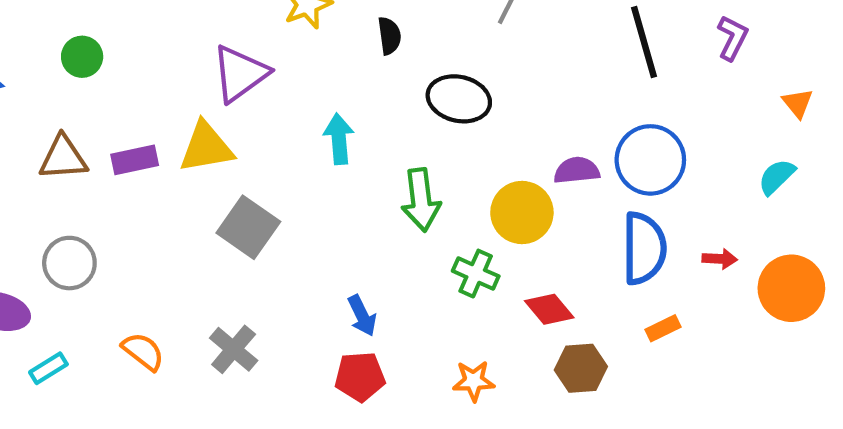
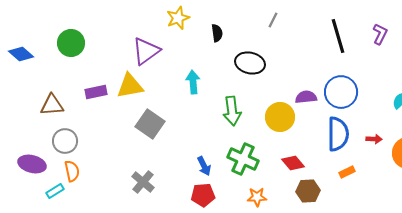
green circle: (82, 57) -> (71, 43), size x1.4
brown triangle: (63, 158) -> (52, 105), moved
green cross: (476, 274) -> (243, 159), moved, size x1.4
orange semicircle: (143, 351) -> (72, 171), moved, turned 40

